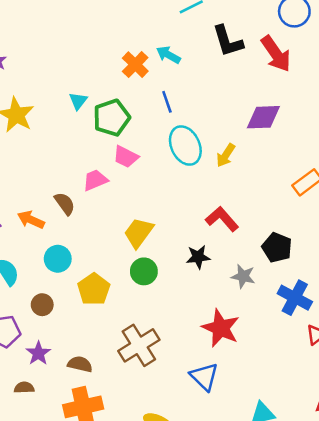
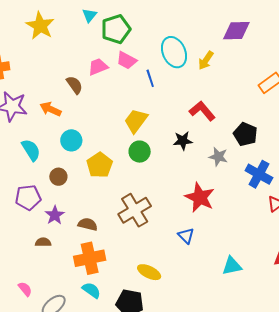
blue line: (167, 102) -> (150, 78), moved
pink trapezoid: (95, 180) -> (98, 67), moved
brown semicircle: (65, 204) -> (74, 85), moved
blue triangle: (204, 377) -> (186, 236), size x0.7

